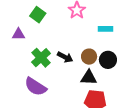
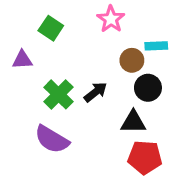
black arrow: (65, 57) -> (96, 92), turned -63
brown circle: (89, 57) -> (132, 60), moved
black circle: (108, 60) -> (148, 88), moved

